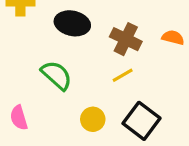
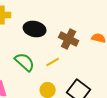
yellow line: (123, 75) -> (53, 62), moved

